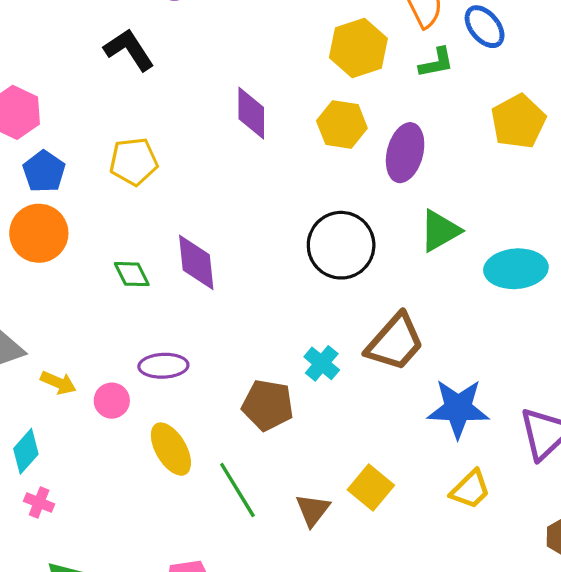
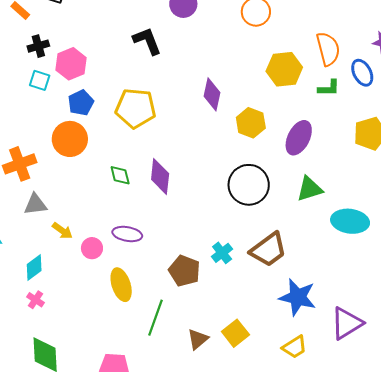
yellow hexagon: (342, 124) -> (251, 123), moved
yellow pentagon: (134, 161) -> (136, 108), size x1.4
green line: (237, 490) -> (155, 318), turned 39

